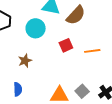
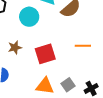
red square: (66, 45) -> (45, 54), moved, size x1.5

